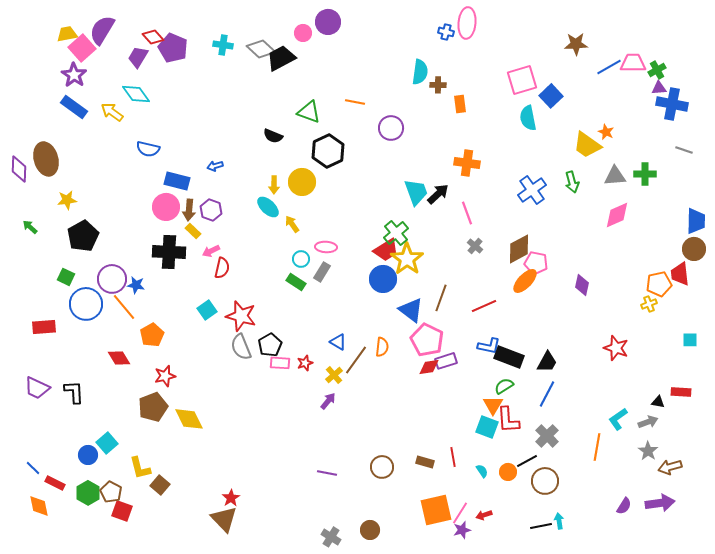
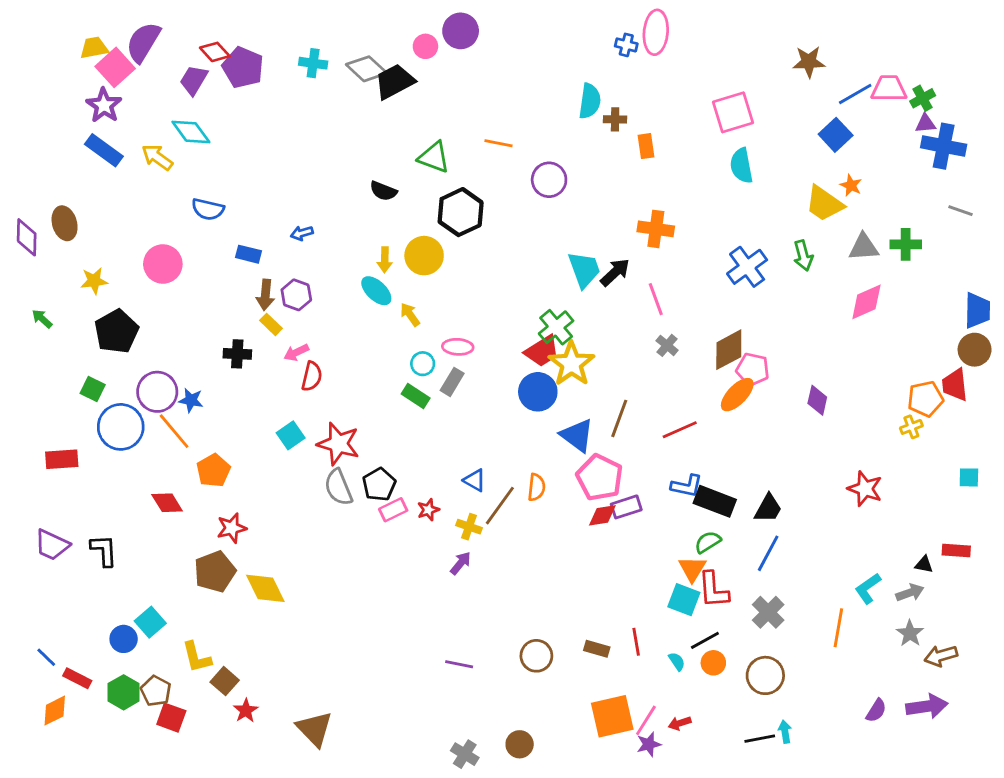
blue square: (551, 96) -> (836, 135), moved
brown ellipse: (46, 159) -> (65, 223), size x0.7
blue rectangle: (177, 181) -> (249, 254), size x0.7
pink circle: (166, 207) -> (163, 264), moved
black cross: (169, 252) -> (237, 354), size x0.6
pink rectangle: (280, 363) -> (393, 510), turned -30
yellow cross: (334, 375) -> (469, 527), turned -30
black line: (527, 461) -> (705, 640), moved
red star: (231, 498) -> (246, 711), moved
orange diamond: (39, 506) -> (55, 711), turned 75

